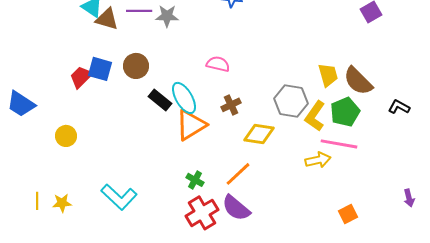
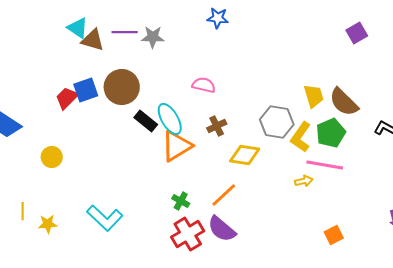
brown circle: (136, 66) -> (122, 87), size x1.4
blue square: (100, 69) -> (86, 90), turned -35
yellow arrow: (318, 160) -> (304, 181), size x0.7
yellow line: (37, 201) -> (23, 211), moved

